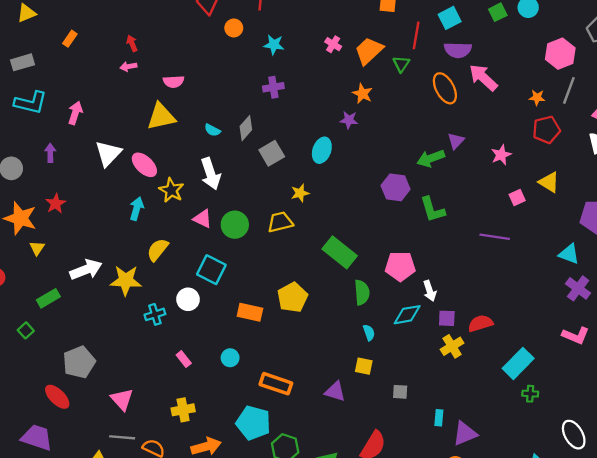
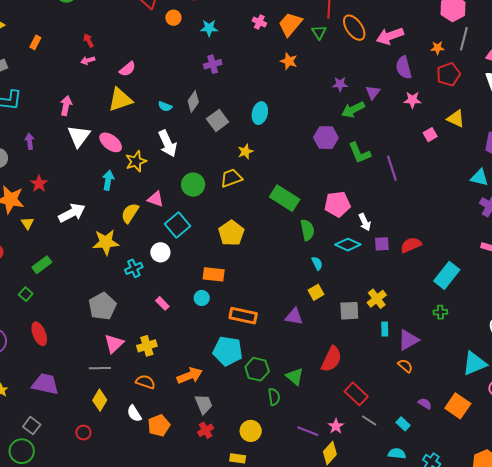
purple semicircle: (458, 50) -> (404, 68), moved, turned 80
pink arrow: (483, 78) -> (390, 36), turned -56
pink semicircle: (174, 82) -> (127, 69), turned -30
orange ellipse: (445, 88) -> (354, 28), moved
pink arrow: (75, 113) -> (66, 106), moved
purple star: (349, 120) -> (340, 84), moved
pink star: (501, 155) -> (412, 100), turned 30
yellow star: (171, 190) -> (136, 161), turned 30
pink triangle: (203, 219) -> (155, 199), moved
purple line: (495, 237) -> (392, 168), moved, turned 70
white arrow: (86, 270) -> (72, 213), moved
cyan square: (211, 270) -> (177, 225), turned 30
yellow pentagon: (292, 297) -> (231, 233), moved
orange rectangle: (250, 312) -> (214, 274), moved
cyan diamond: (407, 315) -> (348, 245), turned 40
yellow cross: (452, 346) -> (377, 299), moved
gray pentagon: (79, 362) -> (102, 306), moved
yellow square: (364, 366) -> (316, 292), turned -35
gray square: (400, 392) -> (349, 311), size x1.5
green cross: (530, 394) -> (440, 312), moved
red ellipse: (57, 397) -> (39, 334), moved, turned 30
pink triangle: (122, 399) -> (114, 344), turned 35
yellow cross: (183, 410) -> (147, 346), moved
gray line: (122, 437) -> (100, 368), moved

